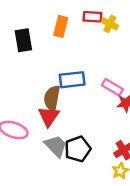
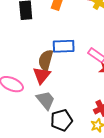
black pentagon: (78, 149) -> (62, 120), moved

